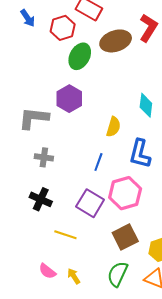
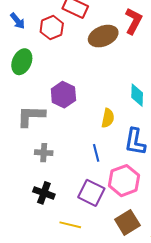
green ellipse: (80, 56) -> (22, 62), moved
blue line: (98, 162) -> (96, 153), turned -30

